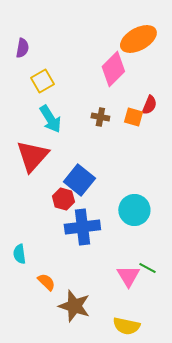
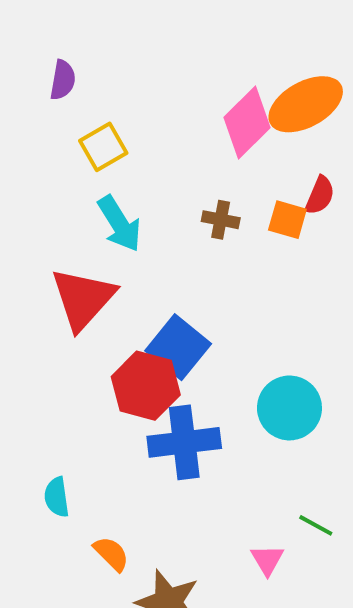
orange ellipse: (138, 39) -> (306, 104), moved
red hexagon: (63, 199) -> (146, 386), size x1.5
pink triangle: (128, 276) -> (267, 560), moved, size x0.7

